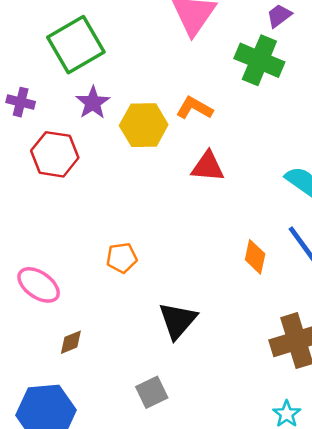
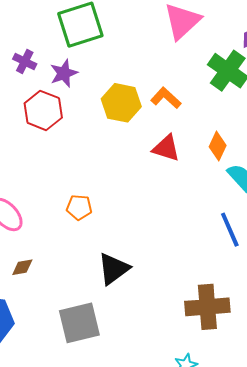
purple star: (93, 103) -> (64, 73), moved
orange diamond: (255, 257) -> (218, 146), moved
gray square: (152, 392) -> (79, 323), size x1.6

